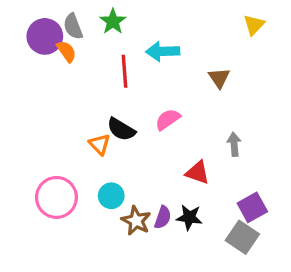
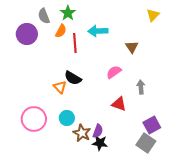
purple circle: (45, 36) -> (27, 34), moved
orange semicircle: (66, 51) -> (61, 31), moved, turned 64
pink semicircle: (168, 119) -> (114, 72), moved
black star: (189, 217) -> (100, 143), moved

